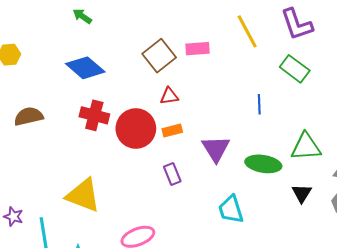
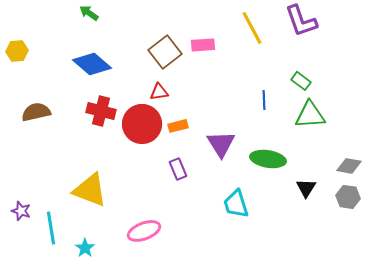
green rectangle: (295, 69) -> (301, 81), moved, size x0.7
red triangle: (169, 96) -> (159, 92), moved
green triangle: (306, 147) -> (310, 115), moved

